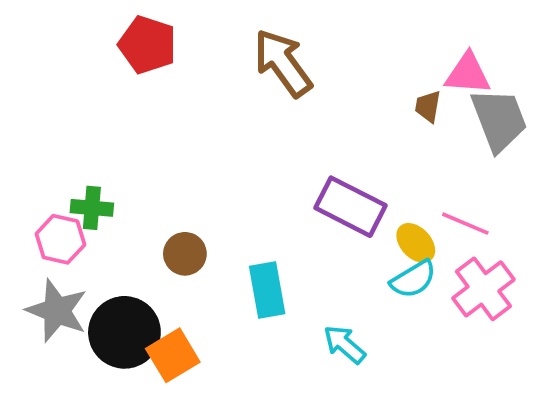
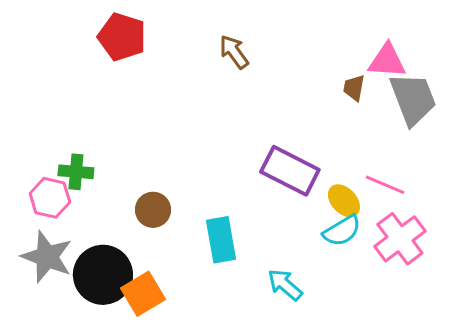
brown arrow: (283, 63) -> (234, 52), size x0.6

